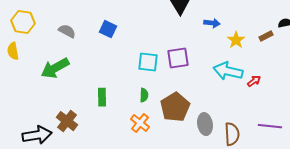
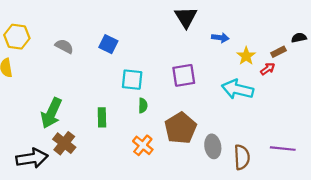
cyan square: (148, 62) -> (132, 80), moved
green arrow: (55, 68) -> (51, 113), moved, turned -36
red arrow: (254, 81) -> (268, 69), moved
green semicircle: (144, 95) -> (143, 106), moved

